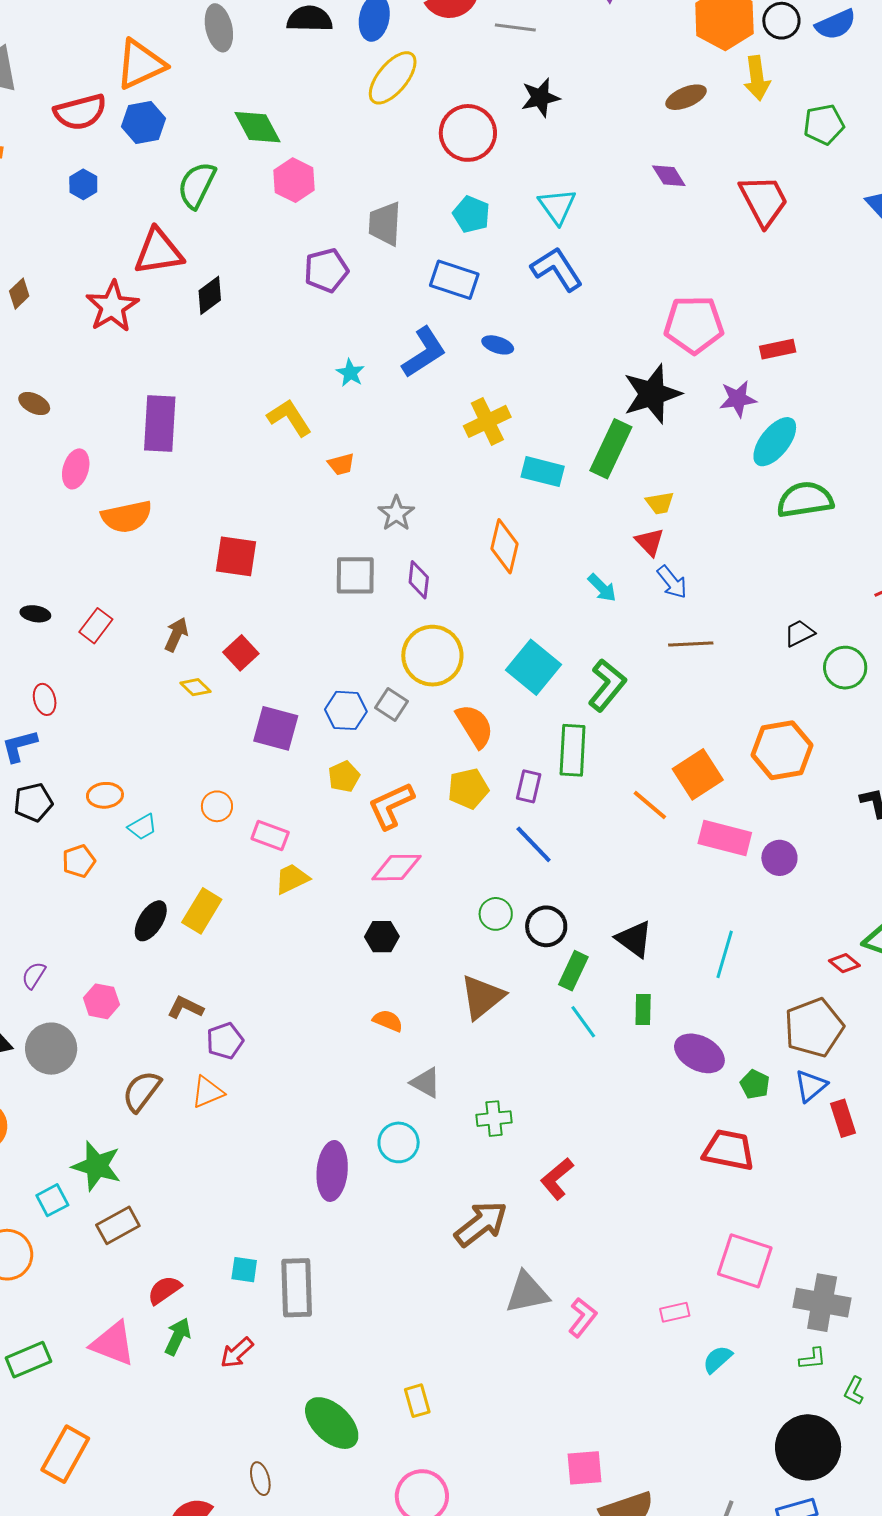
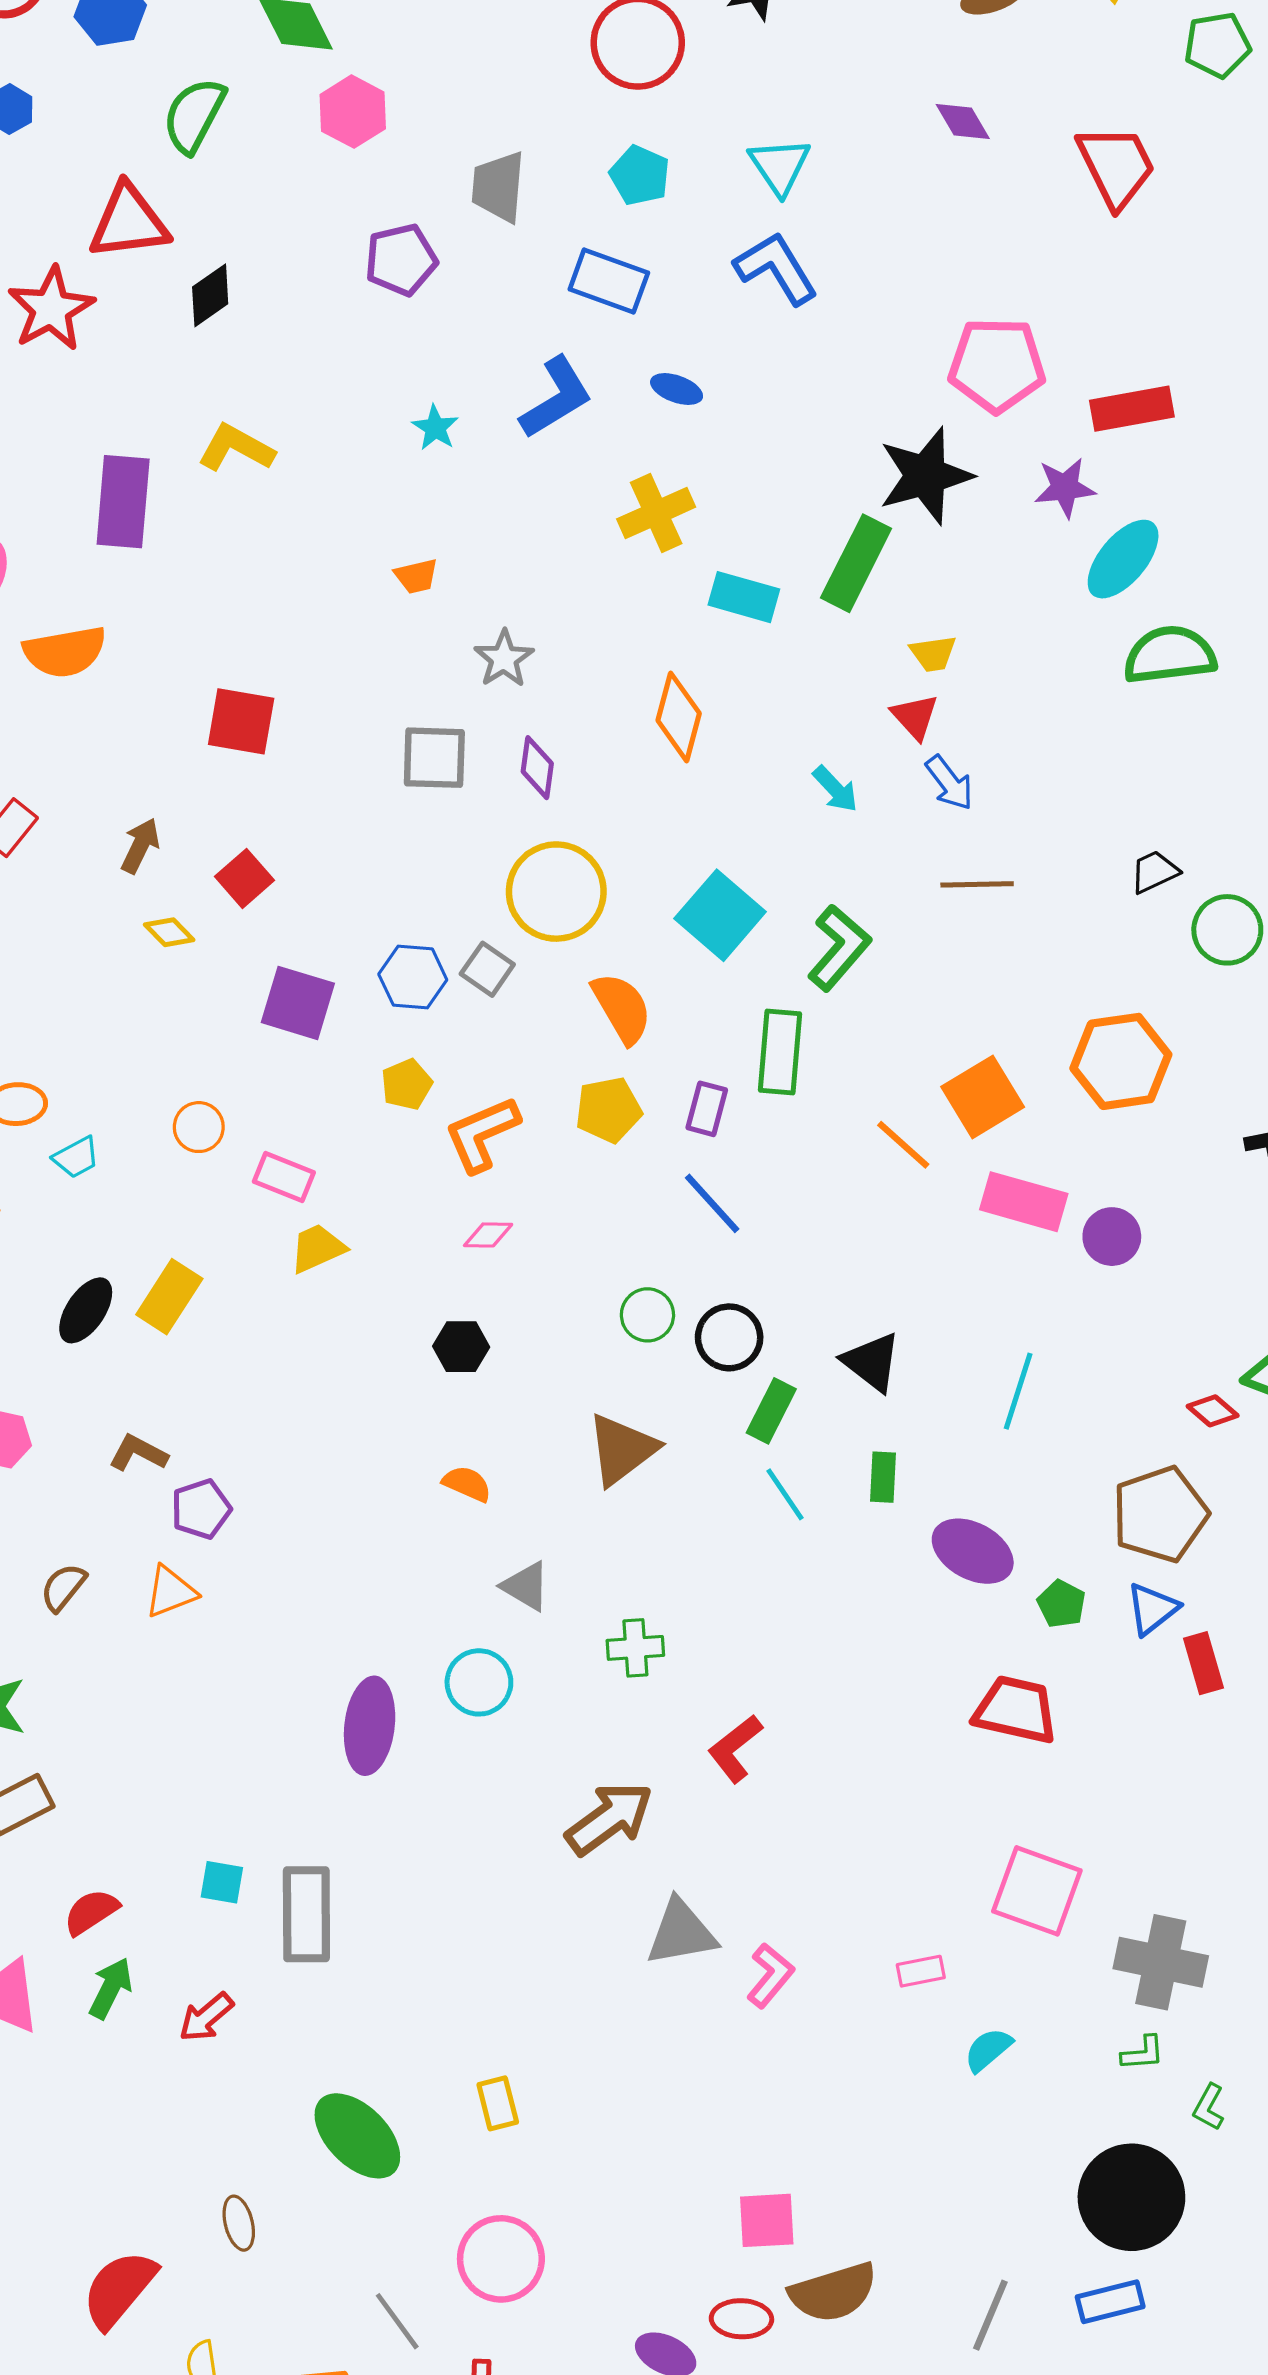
red rectangle: (778, 349) -> (1132, 409), size x1.4
yellow L-shape: (289, 418) -> (236, 448), moved, turned -30
pink diamond: (396, 868) -> (488, 1235), size x0.6
brown semicircle: (142, 1091) -> (63, 1587), size x0.7

